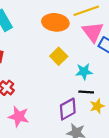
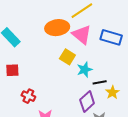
pink triangle: (93, 32) -> (82, 35), moved
cyan star: (84, 72) -> (85, 70), moved

